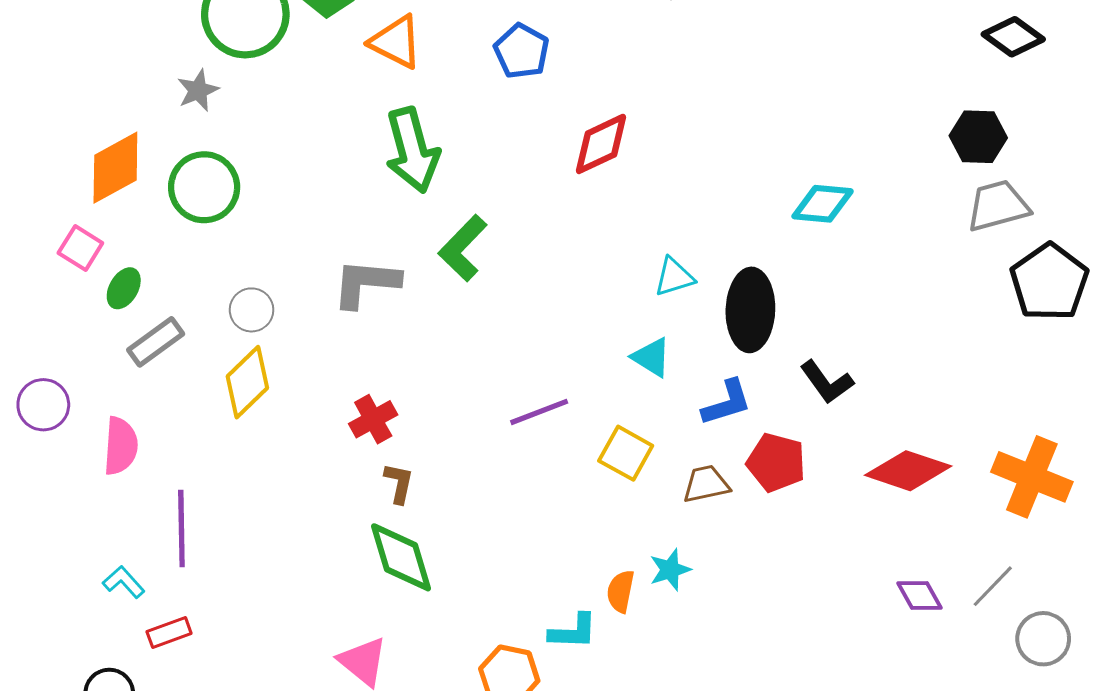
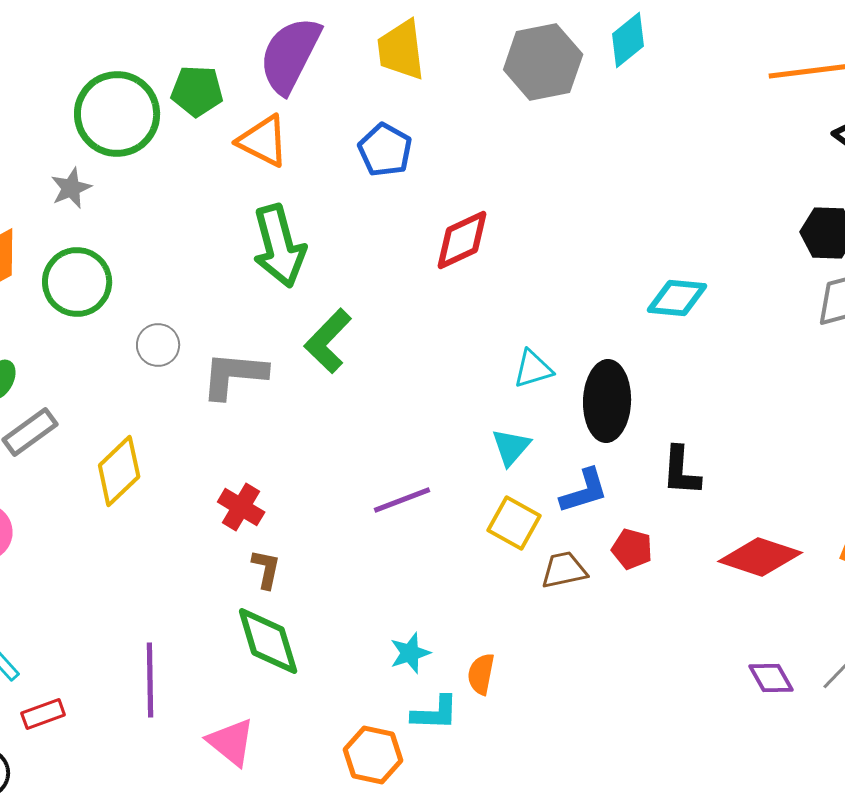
gray circle: (252, 310) -> (158, 345), moved
cyan triangle: (651, 357) -> (511, 447), turned 39
black L-shape: (827, 382) -> (681, 471), turned 40
red cross: (373, 419) -> (241, 507), turned -30
yellow square: (626, 453) -> (514, 523), moved
red pentagon: (776, 462) -> (632, 549), size x0.7
purple line: (181, 528) -> (150, 680), moved
cyan star: (670, 570) -> (410, 653), moved

